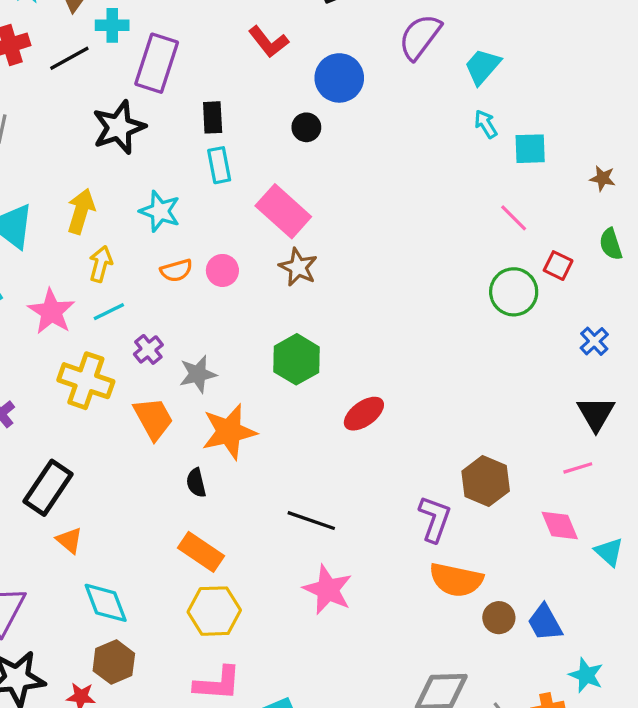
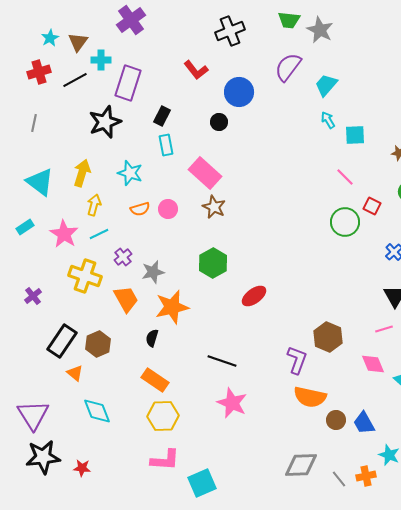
black rectangle: (213, 117) -> (162, 116), turned 30
black semicircle: (196, 483) -> (152, 338), turned 30
brown hexagon: (114, 662) -> (98, 344), moved

